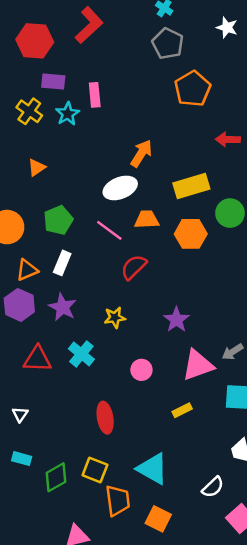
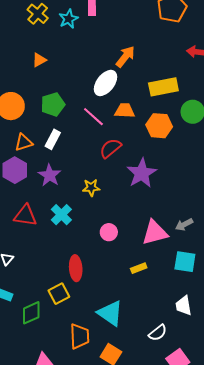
white ellipse: (120, 188) -> (106, 83), turned -36
purple star: (176, 320) -> (142, 173), moved, size x1.4
yellow square: (95, 470) -> (59, 294), moved, turned 35

